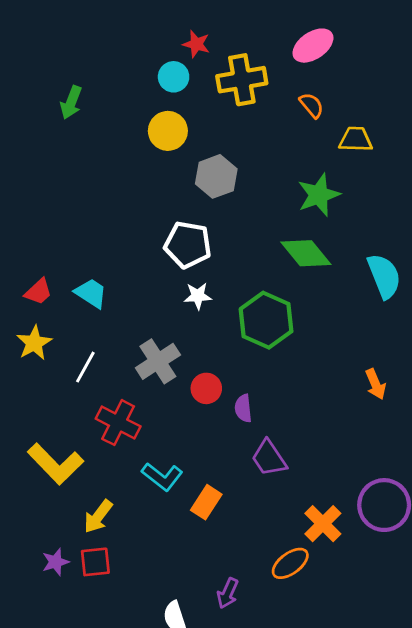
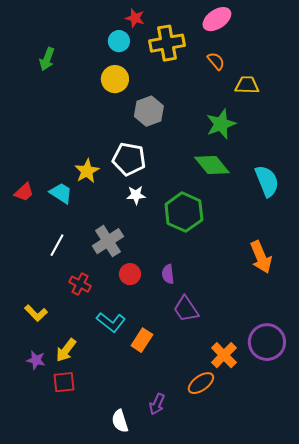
yellow star: (34, 343) -> (87, 171), moved
orange arrow: (376, 384) -> (261, 257), size x1.5
red circle: (206, 388) -> (130, 274), moved
red cross: (118, 423) -> (80, 284), size x0.7
yellow L-shape: (55, 464) -> (36, 313), size x0.6
purple star: (55, 562) -> (36, 360), moved, turned 30

